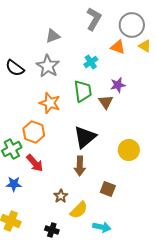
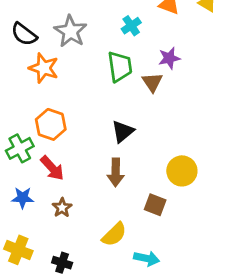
orange star: (50, 103) -> (44, 68), moved
black triangle: (85, 137) -> (123, 131), size x0.7
yellow circle: (129, 150) -> (182, 171), moved
brown star: (61, 196) -> (62, 208), moved
black cross: (52, 230) -> (62, 263), moved

